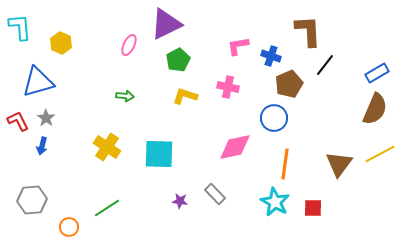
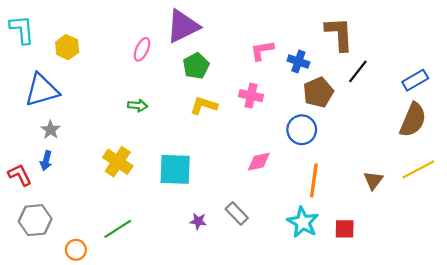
red L-shape: (18, 121) -> (20, 175), moved
pink diamond: (235, 147) -> (259, 162), size x0.7
brown triangle: (339, 164) -> (373, 180), size x0.7

